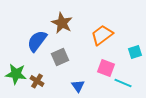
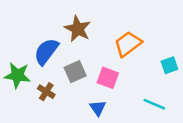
pink square: (106, 68) -> (108, 78), moved
green star: (16, 74) -> (17, 75), moved
brown cross: (37, 81) -> (46, 92), moved

